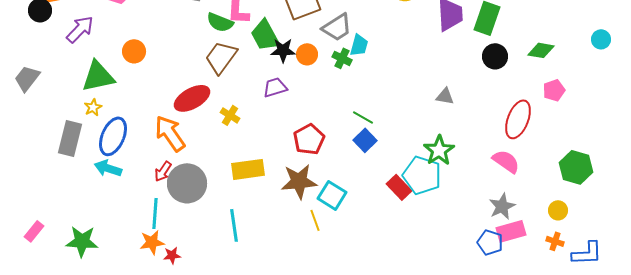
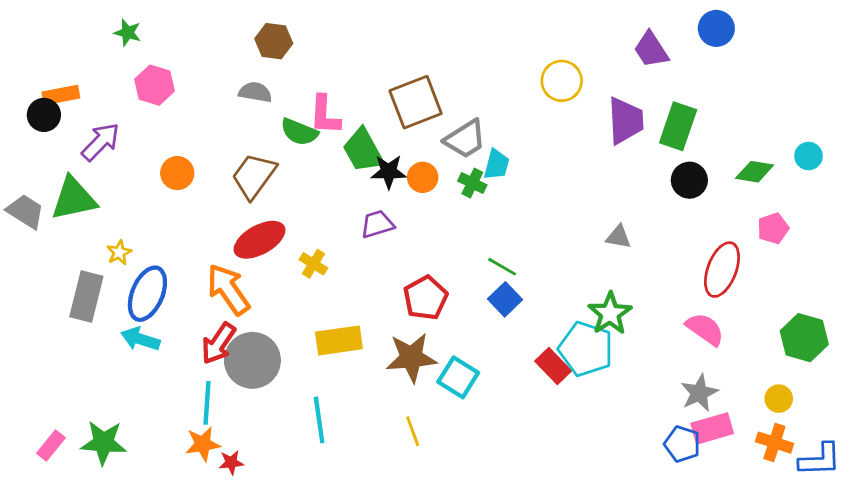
cyan circle: (601, 39) -> (809, 156), moved
brown trapezoid: (221, 57) -> (254, 176), moved
green triangle: (98, 76) -> (74, 199), moved
gray trapezoid: (27, 78) -> (25, 211), turned 84
red arrow: (163, 171) -> (218, 343), size x1.4
yellow line: (315, 220) -> (413, 431), moved
pink rectangle: (34, 231) -> (51, 445), moved
orange cross: (555, 241) -> (774, 443), size x1.4

